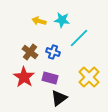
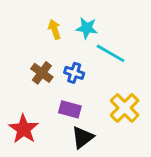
yellow arrow: (39, 21) -> (54, 29), turned 56
cyan line: (79, 38) -> (111, 53), turned 75
red star: (24, 77) -> (24, 129), moved

